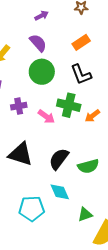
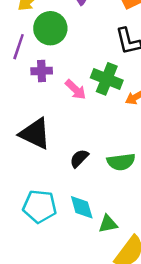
green circle: (42, 72) -> (50, 28), moved
black semicircle: (59, 159) -> (79, 158), moved, size x0.7
cyan diamond: (60, 192) -> (82, 207), moved

